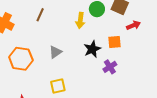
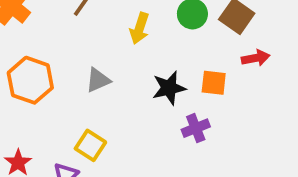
yellow arrow: (80, 20) -> (139, 28), moved
yellow square: (58, 86) -> (90, 145), turned 35

